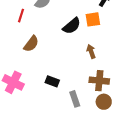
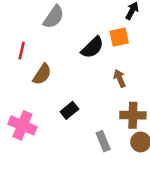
red line: (21, 16) -> (22, 51), moved
black rectangle: (52, 81) -> (69, 110), moved, turned -56

